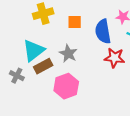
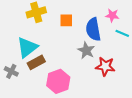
gray star: (68, 54) -> (86, 50), moved
red star: (114, 58) -> (105, 66), moved

